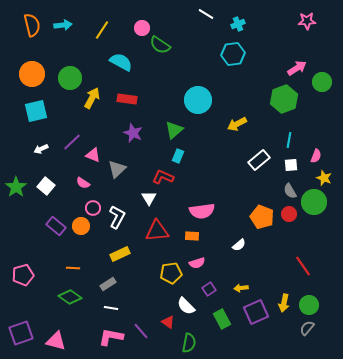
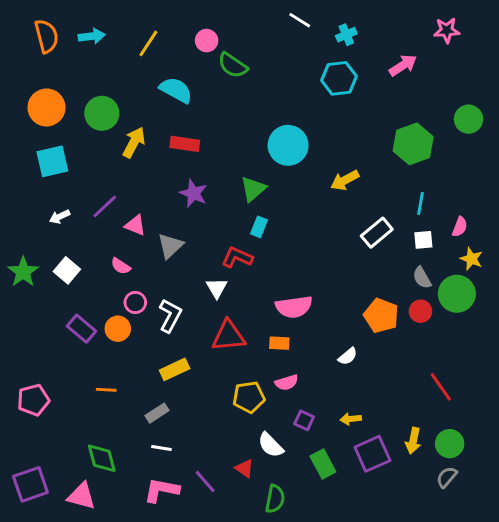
pink arrow: (297, 68) -> (403, 65), moved
purple square: (209, 289) -> (304, 420), turned -32
green diamond: (70, 297) -> (102, 458), moved, turned 40

